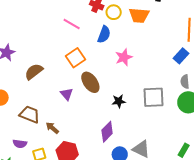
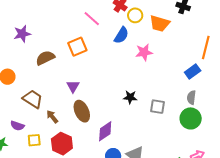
pink star: (124, 57) -> (144, 52), moved
orange square: (76, 58) -> (77, 47), moved
brown ellipse: (90, 82) -> (82, 111), moved
gray square: (153, 97) -> (157, 107), size x0.7
black star: (119, 101) -> (130, 97), moved

